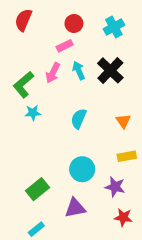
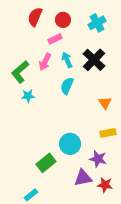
red semicircle: (23, 20) -> (35, 17), moved
cyan semicircle: (79, 119) -> (67, 86), moved
green rectangle: (38, 189) -> (46, 163), moved
purple triangle: (75, 208) -> (83, 178), moved

